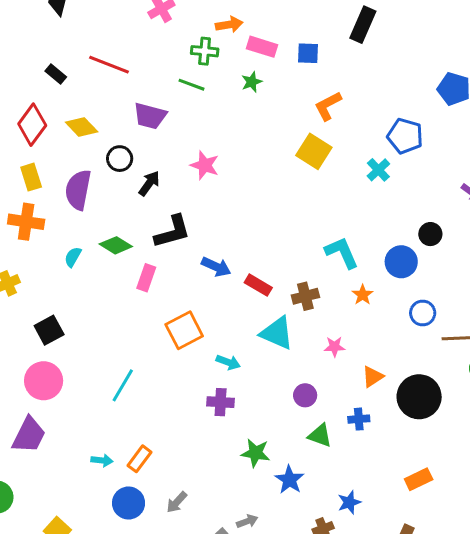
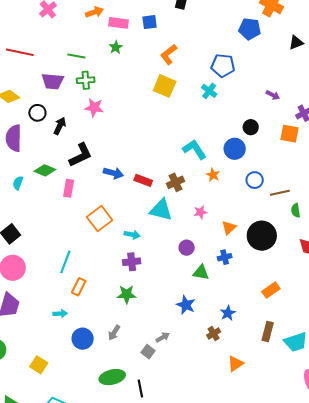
green cross: (205, 51) -> (86, 80), moved
green star: (256, 453) -> (127, 294), moved
orange rectangle: (140, 459) -> (79, 287), moved

